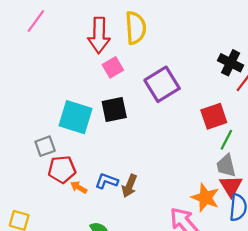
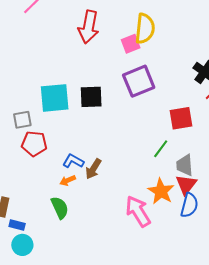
yellow semicircle: (136, 28) -> (145, 29), moved
pink square: (113, 67) -> (131, 44), moved
cyan square: (76, 117) -> (55, 98), turned -32
green line: (226, 140) -> (161, 149), moved
orange arrow: (79, 187) -> (68, 180), moved, turned -63

